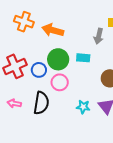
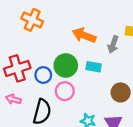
orange arrow: (53, 30) -> (84, 35), moved
pink arrow: (14, 103) -> (13, 99), moved

